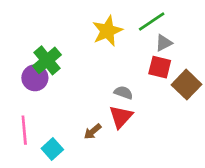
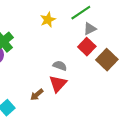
yellow star: (107, 31) -> (48, 20), size x0.7
red square: (160, 67) -> (87, 47), turned 30

